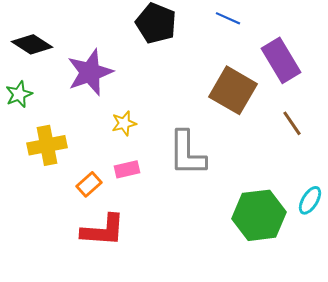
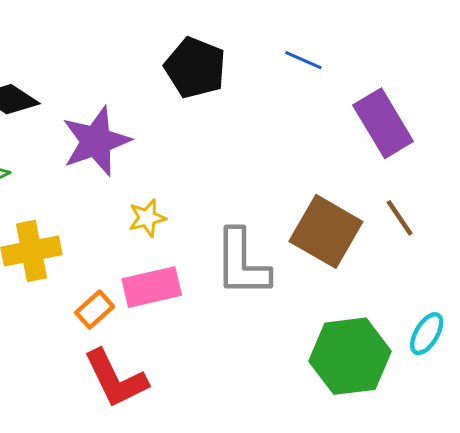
brown square: (233, 90) -> (326, 231), moved
pink rectangle: (127, 169) -> (152, 287), size x1.5
red L-shape: (103, 230) -> (116, 379), turned 60

